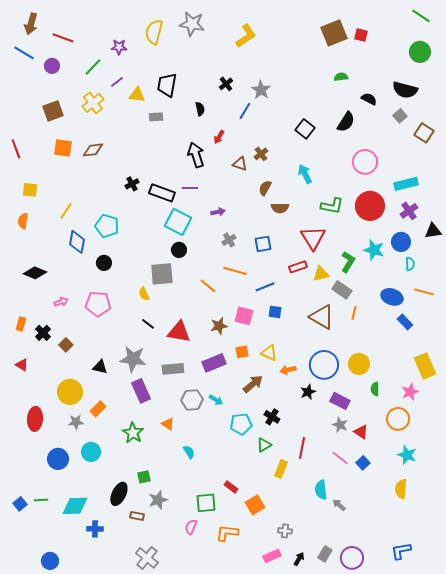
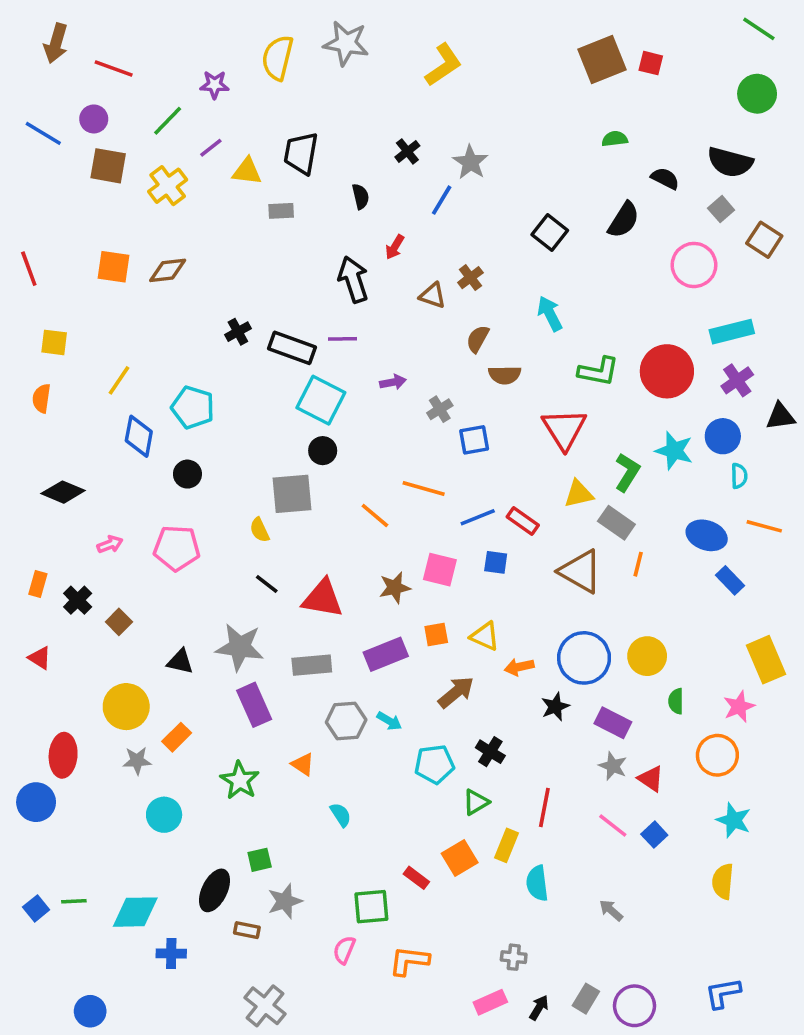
blue line: (24, 53) -> (43, 133), moved
brown square: (53, 111) -> (108, 166), moved, turned 30
pink circle: (365, 162) -> (694, 265), moved
gray cross: (229, 240) -> (440, 409), moved
red rectangle: (298, 267) -> (523, 521), moved, turned 54
blue circle: (58, 459) -> (36, 802), moved
cyan semicircle: (321, 490) -> (537, 883), moved
orange square: (255, 505) -> (460, 858), moved

